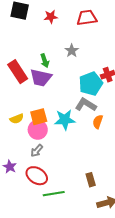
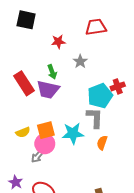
red star: (51, 17) -> (58, 42), moved
gray L-shape: (86, 105) -> (95, 118), turned 60
orange semicircle: (98, 122) -> (102, 143), moved
gray arrow: (37, 151) -> (37, 156), moved

